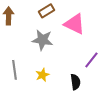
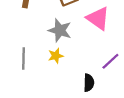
yellow star: (42, 75) -> (56, 56), moved

